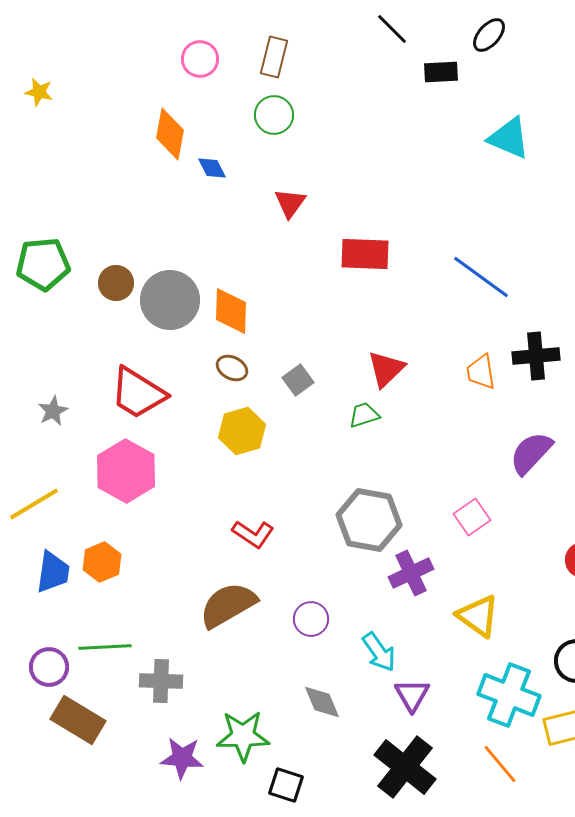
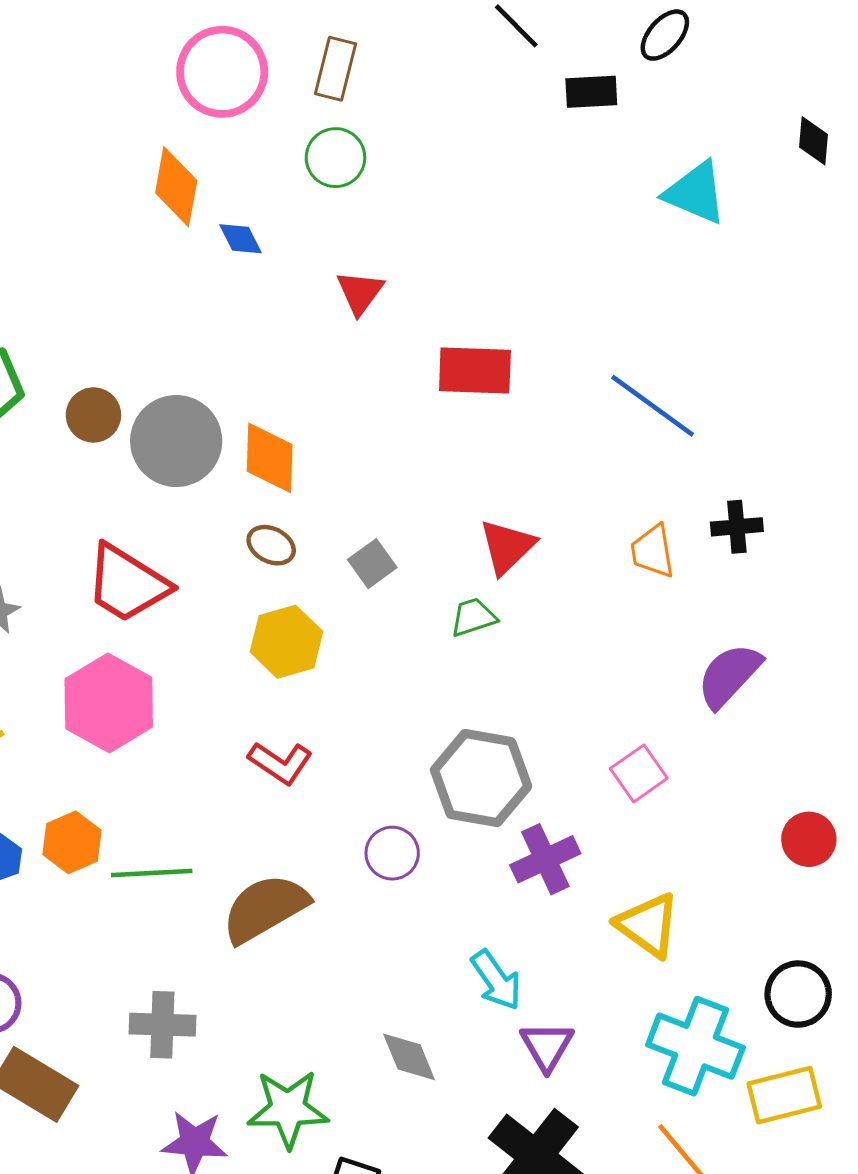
pink circle: (200, 59) -> (222, 72), size x1.6
black cross: (536, 356) -> (737, 527), size x0.7
red L-shape: (253, 534) -> (280, 763), moved
purple circle: (311, 619) -> (392, 853), moved
green line: (105, 647) -> (152, 873), moved

